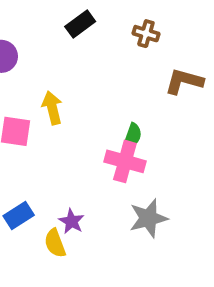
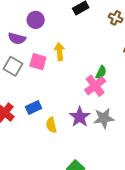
pink cross: (125, 161) -> (95, 86), turned 30
purple star: (72, 221) -> (80, 117), moved, size x1.5

